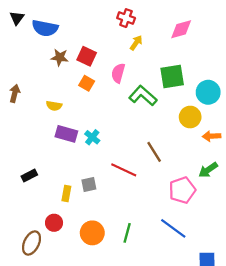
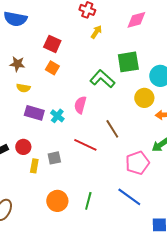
brown star: (60, 57) -> (17, 64), moved
pink semicircle: (118, 73) -> (80, 105), moved
red circle: (54, 223) -> (23, 147), moved

